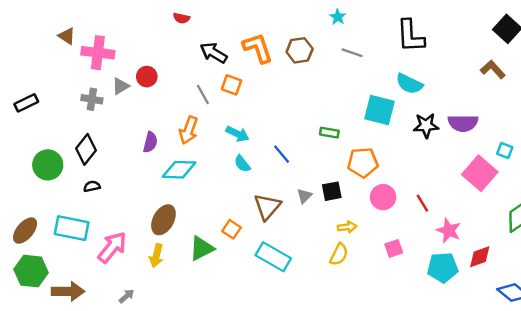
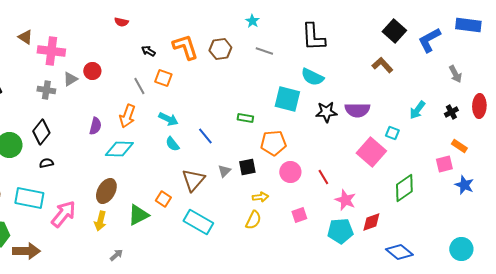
black arrow: (214, 53) -> (148, 51), size x0.6
gray arrow: (126, 296) -> (116, 255), moved

